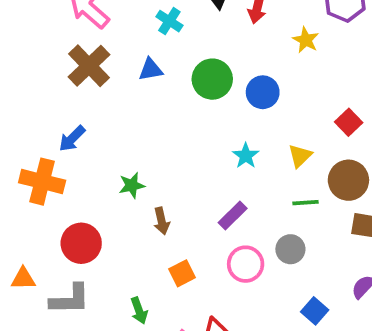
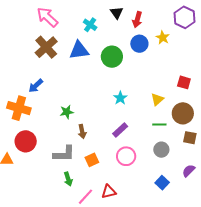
blue triangle: (151, 70) -> (79, 50), size x1.5
blue circle: (263, 92) -> (139, 44), moved
red square: (349, 122) -> (184, 82), turned -32
cyan star: (246, 156) -> (120, 98), moved
red circle: (81, 243) -> (26, 141), moved
gray circle: (290, 249) -> (161, 150), moved
gray L-shape: (70, 299) -> (64, 154), moved

